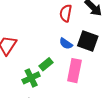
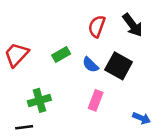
green rectangle: (46, 64) -> (61, 54), moved
pink rectangle: (74, 71) -> (96, 100), size x0.7

